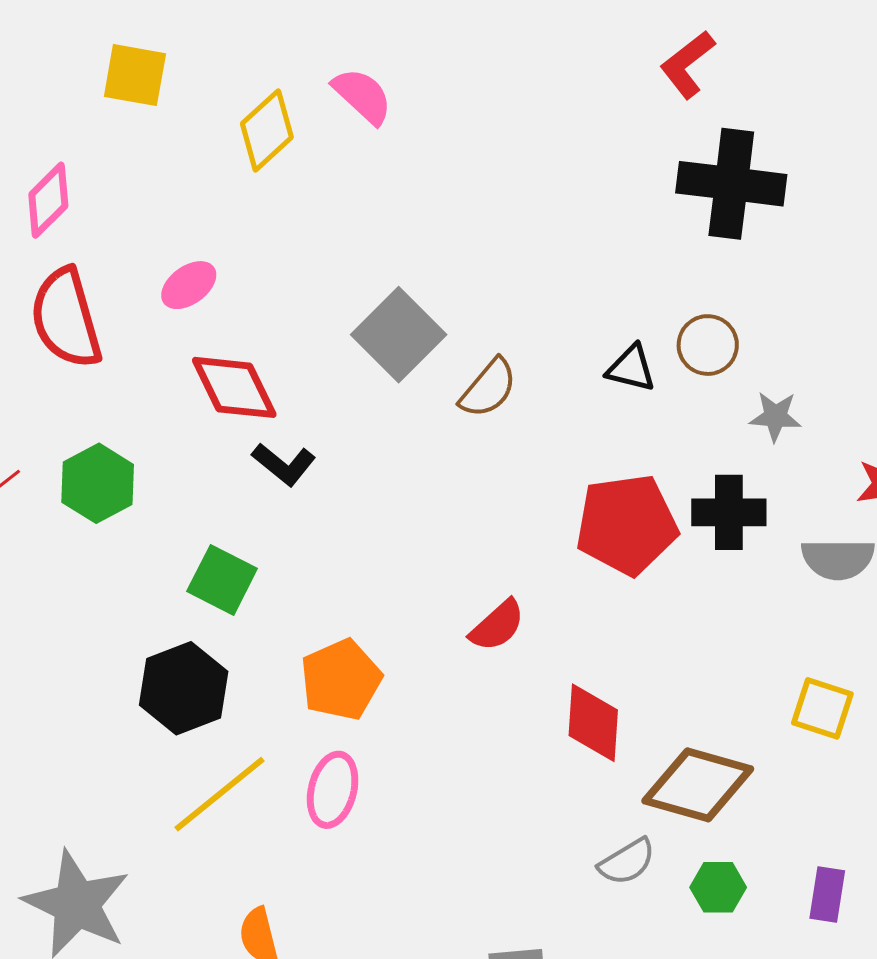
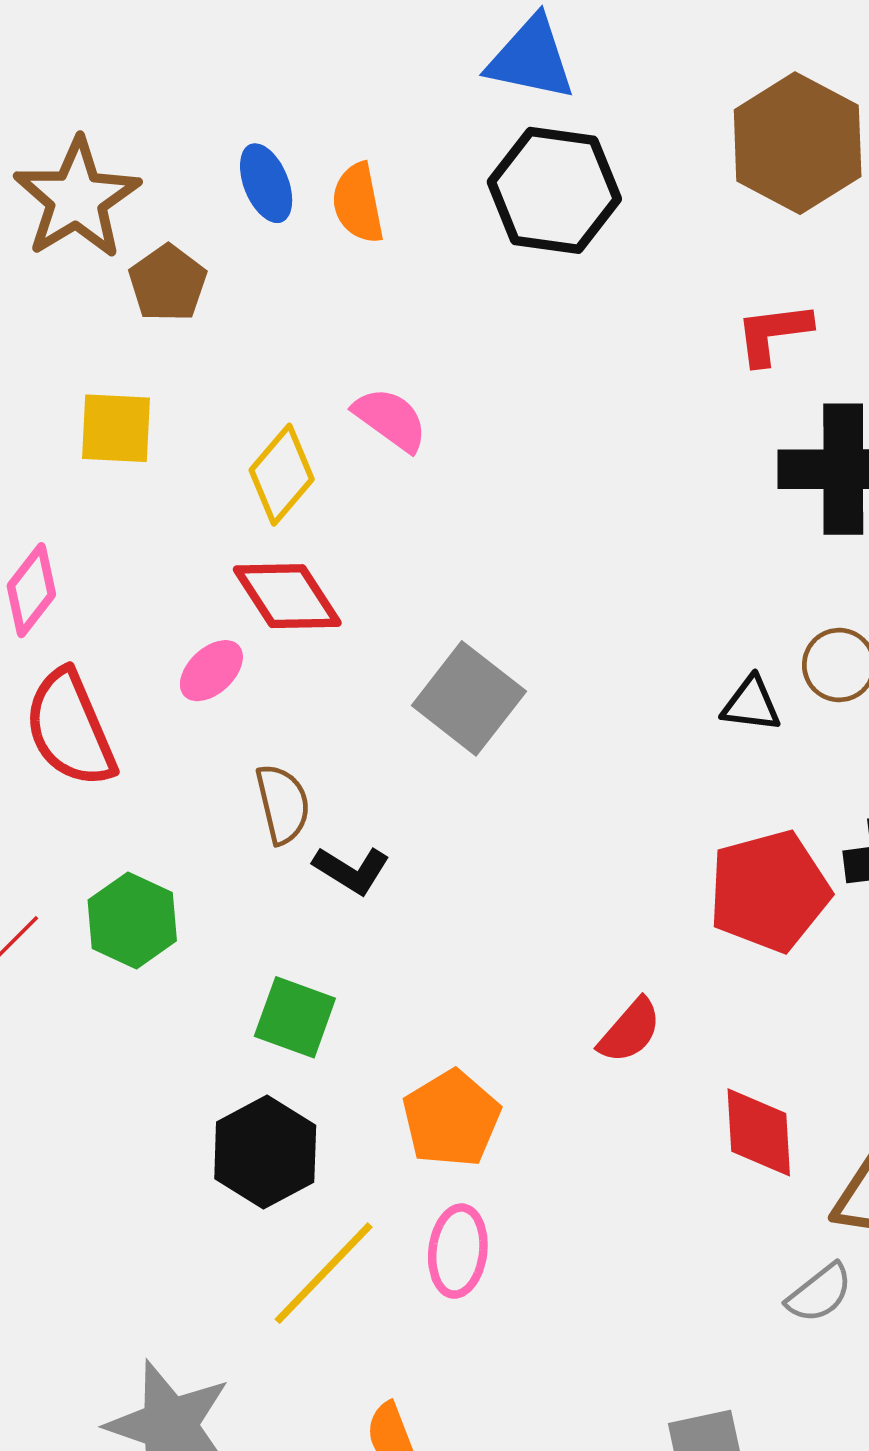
red L-shape: (687, 64) -> (773, 333), turned 38
red diamond: (234, 387) -> (287, 596), moved
brown semicircle: (488, 388) -> (283, 804), moved, turned -46

